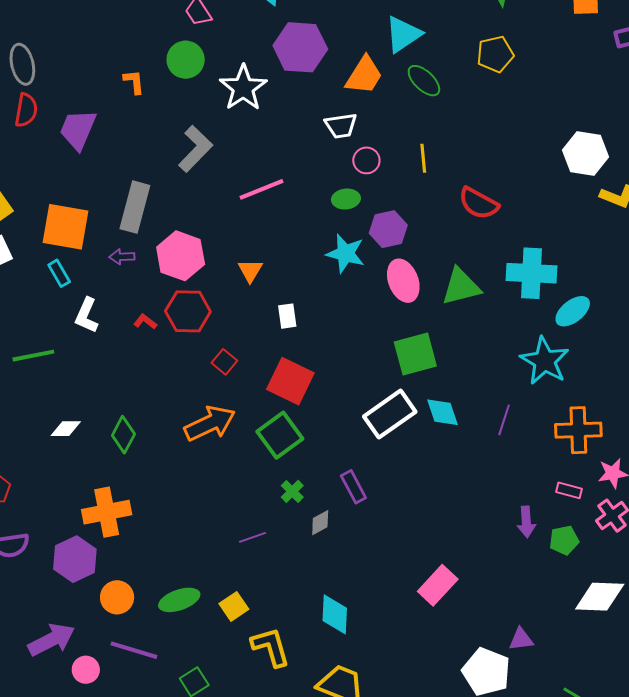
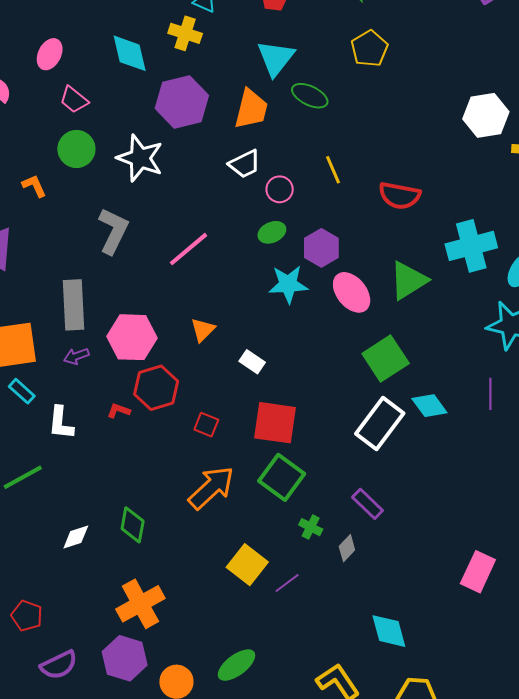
orange triangle: (250, 271) -> (203, 330), turned 32
white rectangle: (287, 316) -> (252, 362), turned -30
yellow square: (234, 606) -> (247, 565), moved, size x1.4

